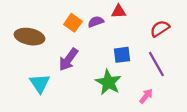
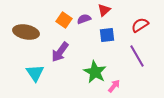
red triangle: (119, 11) -> (104, 10), turned -40
blue square: (122, 55) -> (107, 35), moved
pink arrow: (146, 96) -> (114, 86), moved

